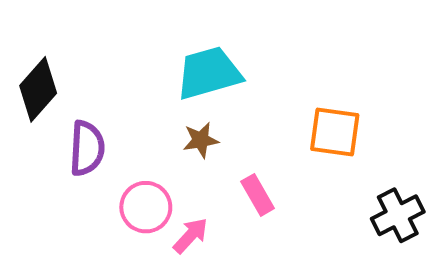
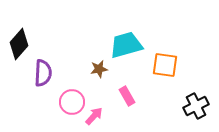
cyan trapezoid: (209, 73) -> (126, 45), moved

